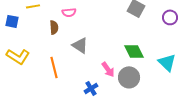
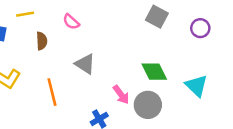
pink semicircle: (69, 12) -> (71, 22), turned 48
brown semicircle: (54, 27) -> (42, 41), moved

